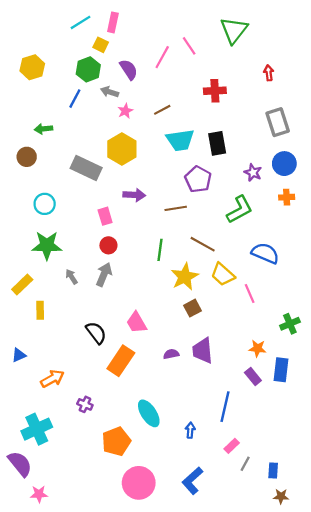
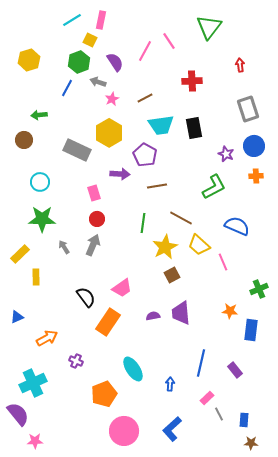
purple pentagon: (198, 179) -> (145, 155), moved
pink trapezoid: (136, 323) -> (122, 288), turned -95
purple rectangle: (253, 376) -> (235, 370), moved
gray line: (245, 464) -> (219, 414), turned -56

